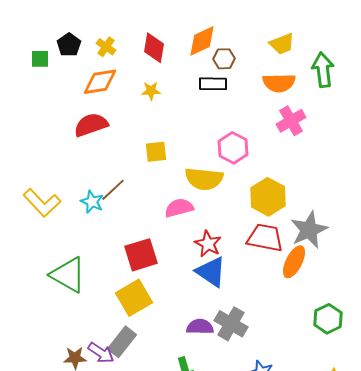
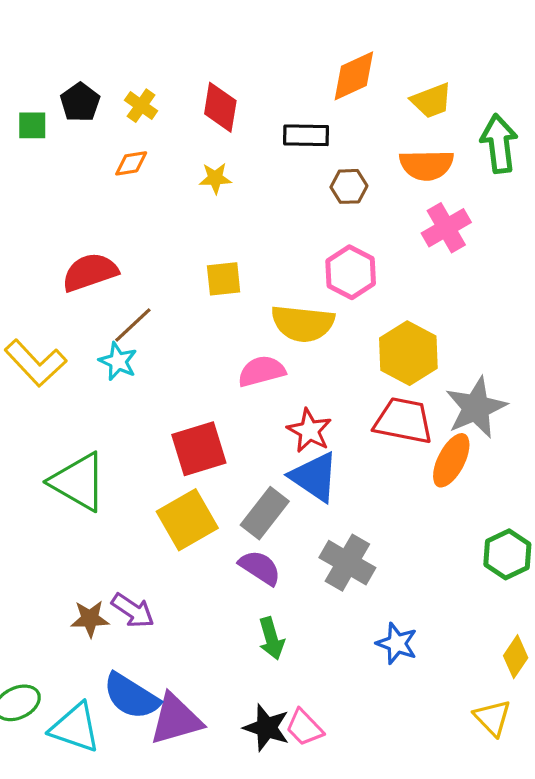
orange diamond: (202, 41) -> (354, 76), moved
brown hexagon: (224, 59) -> (349, 186), moved
orange diamond: (100, 82) -> (131, 163), size x0.6
black rectangle: (213, 84) -> (306, 135), moved
red semicircle: (91, 125) -> (90, 272), moved
brown line: (113, 190) -> (133, 325), moved
purple semicircle: (200, 327) -> (260, 568), moved, turned 32
gray rectangle: (122, 342) -> (265, 513), moved

